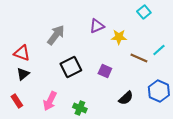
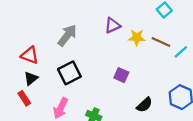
brown line: (139, 58) -> (161, 42), moved
black square: (71, 67) -> (69, 73), moved
red rectangle: (17, 101) -> (24, 98), moved

